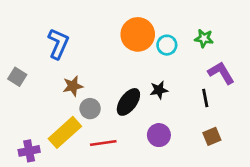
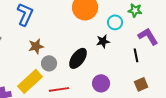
cyan circle: (167, 45) -> (115, 22), moved
black star: (159, 90) -> (103, 41), moved

